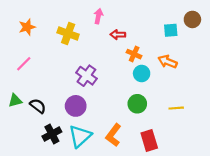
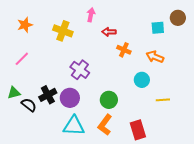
cyan circle: (142, 74) -> (142, 80), moved
green circle: (137, 104) -> (109, 100), moved
black semicircle: (38, 106) -> (29, 105), moved
black cross: (52, 134) -> (48, 95), moved
cyan triangle: (80, 136) -> (74, 126), turned 45

